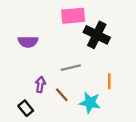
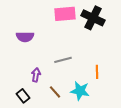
black cross: (97, 35) -> (93, 18), moved
brown line: (62, 95) -> (55, 92), moved

